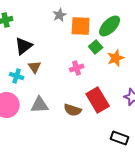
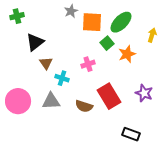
cyan cross: (17, 76) -> (62, 78), moved

